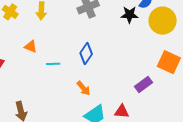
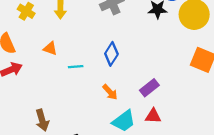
purple rectangle: (143, 84) -> (149, 88), moved

